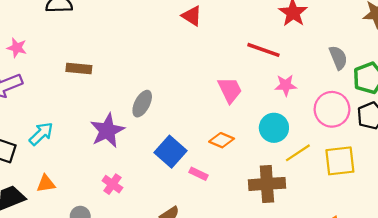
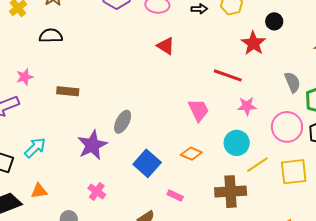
pink star: (17, 48) -> (25, 77), moved, turned -30
pink rectangle: (198, 174) -> (175, 195), moved

